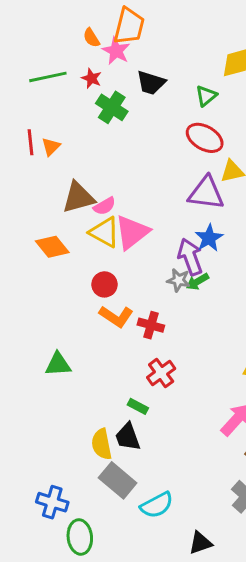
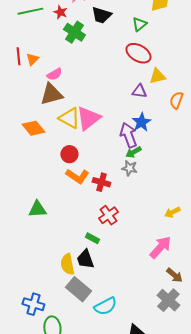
purple triangle: (206, 193) -> (139, 91), size x0.6
pink semicircle: (104, 206) -> (54, 74), moved
gray star: (179, 280) -> (129, 168), moved

